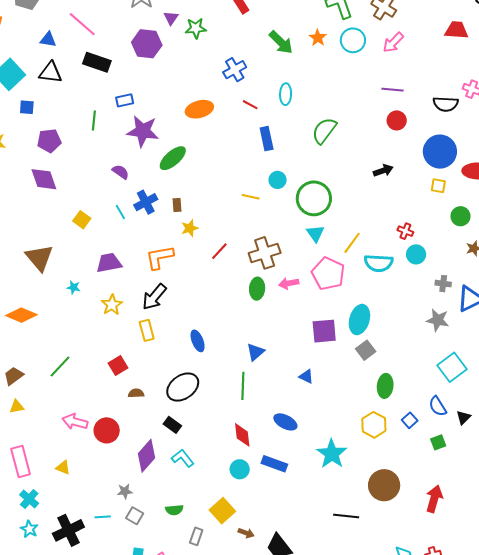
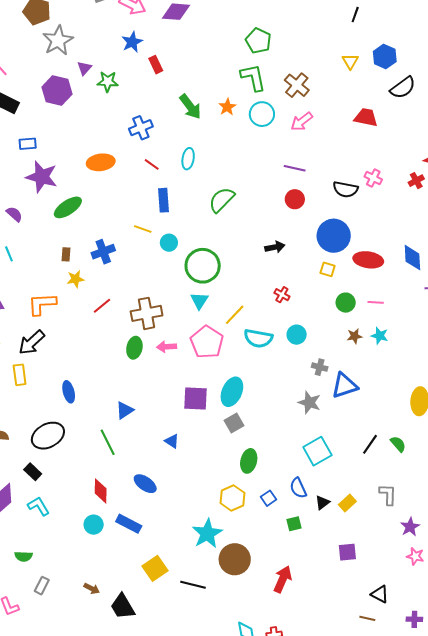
yellow line: (251, 197) -> (143, 229), moved
blue cross: (146, 202) -> (103, 252), moved
red cross: (405, 231) -> (282, 295), moved
green line: (243, 386) -> (108, 442), turned -36
cyan star: (332, 454) -> (207, 534), moved
yellow square: (222, 511) -> (155, 568), moved

